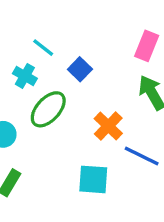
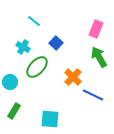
cyan line: (43, 48) -> (34, 21), moved
cyan square: (93, 179) -> (50, 119), moved

